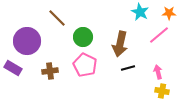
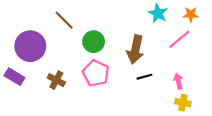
brown cross: (50, 71) -> (56, 80), turned 35

